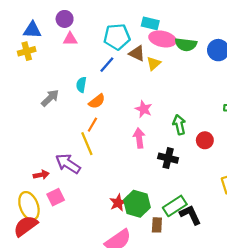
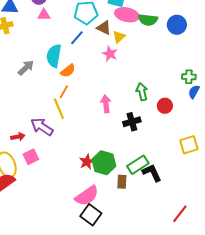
cyan semicircle: (81, 85) -> (54, 56), size x1.6
pink star: (144, 109) -> (110, 54), moved
black cross: (168, 158) -> (132, 122), turned -30

